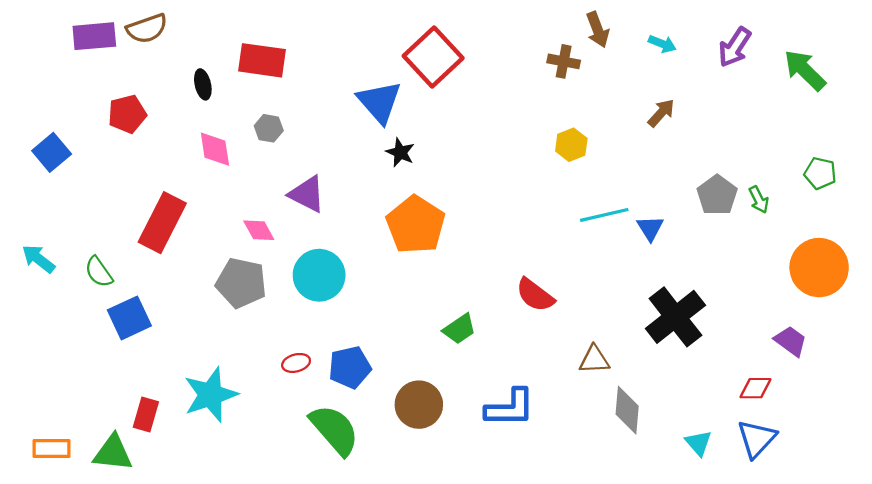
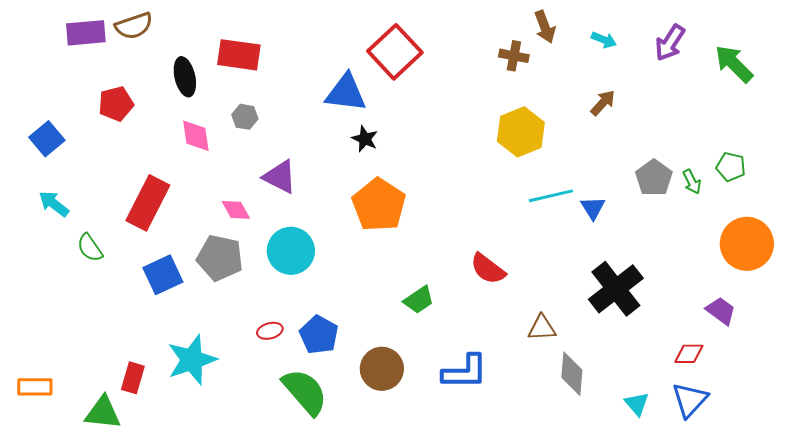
black ellipse: (203, 84) -> (185, 77), size x1.4
blue triangle: (379, 102) -> (346, 93), turned -42
yellow hexagon: (571, 145) -> (521, 132), size x1.6
green pentagon: (820, 173) -> (731, 167), moved
cyan arrow: (38, 259) -> (54, 204), moved
blue square: (129, 318) -> (163, 275), moved
blue pentagon: (350, 367) -> (319, 335), turned -30
orange rectangle: (52, 448) -> (35, 387), moved

